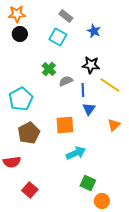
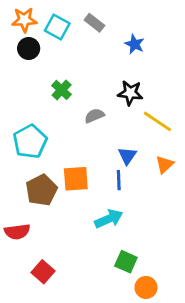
cyan square: (58, 37) -> (57, 27), moved
green cross: (49, 69) -> (62, 90), moved
blue line: (83, 90) -> (119, 180), moved
orange square: (65, 125) -> (76, 179), moved
orange triangle: (114, 125) -> (165, 164), moved

